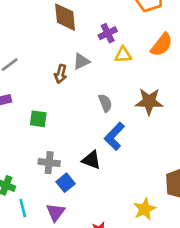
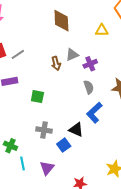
purple cross: (108, 33) -> (90, 64), moved
yellow triangle: (123, 55) -> (102, 30), moved
brown arrow: (61, 74) -> (56, 63), turned -32
blue square: (66, 183) -> (64, 145), moved

